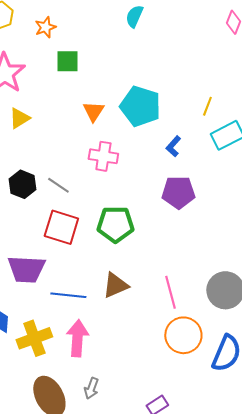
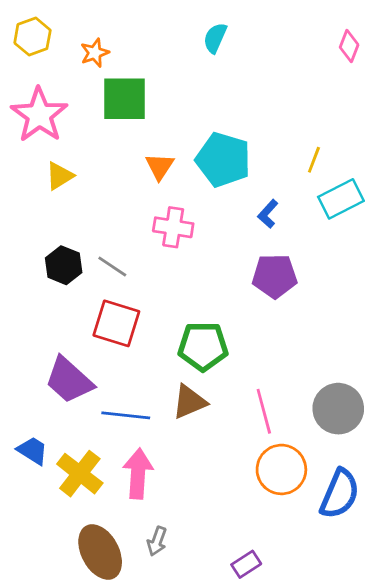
green square: (67, 61) -> (124, 99), size x1.5
green pentagon: (115, 224) -> (203, 346), moved
purple trapezoid: (26, 269) -> (69, 380), turned 39
yellow cross: (34, 338) -> (80, 474), turned -32

